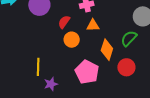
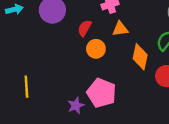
yellow line: (38, 67) -> (26, 87), moved
pink pentagon: (87, 72) -> (101, 93), moved

